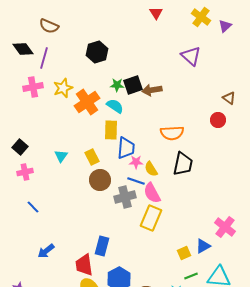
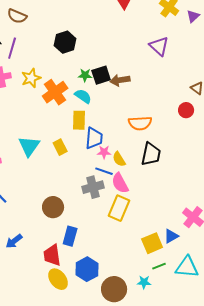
cyan triangle: (61, 156) -> (29, 146), size x1.6
brown circle: (100, 180) -> (53, 207), moved
yellow square: (184, 253) -> (152, 243), size x1.5

